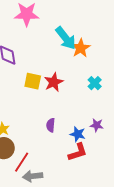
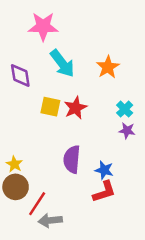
cyan arrow: (66, 38) -> (62, 63), moved
purple semicircle: (51, 125) -> (72, 159), size x1.6
purple star: (97, 125) -> (127, 131), moved

